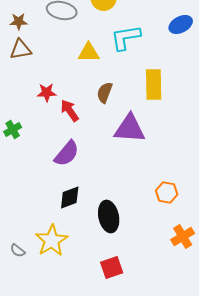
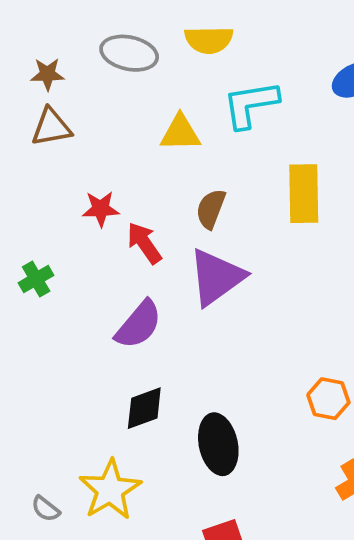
purple triangle: (130, 128) -> (216, 277), moved, turned -40

